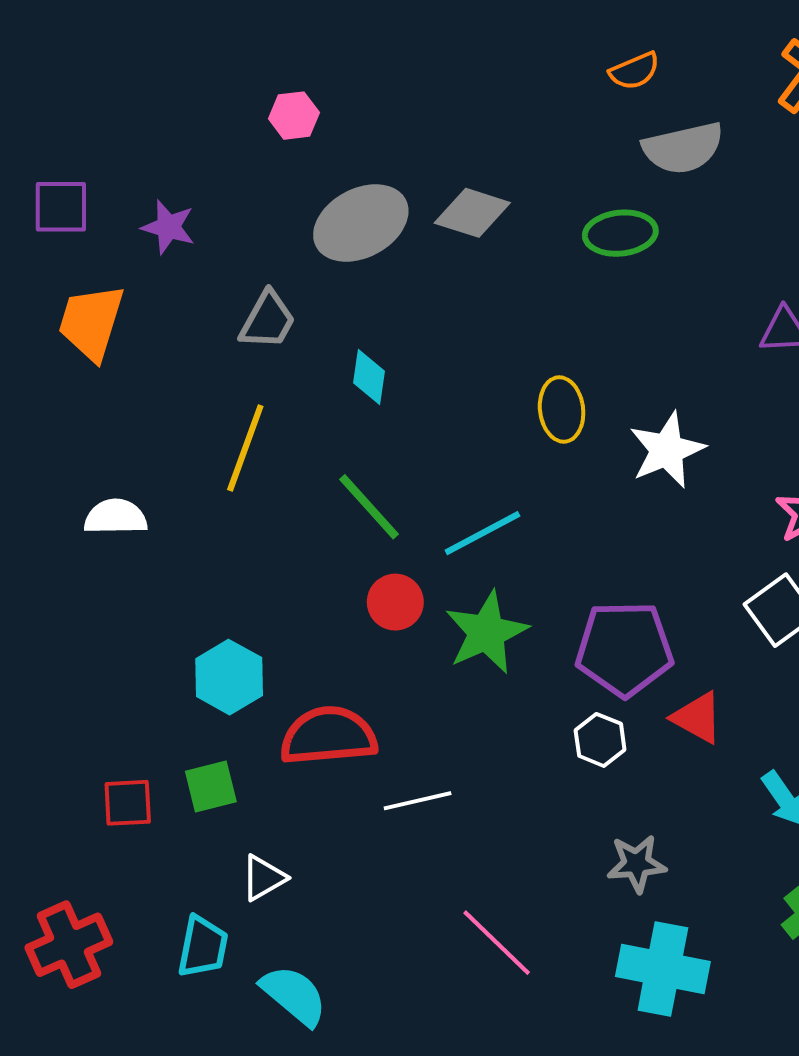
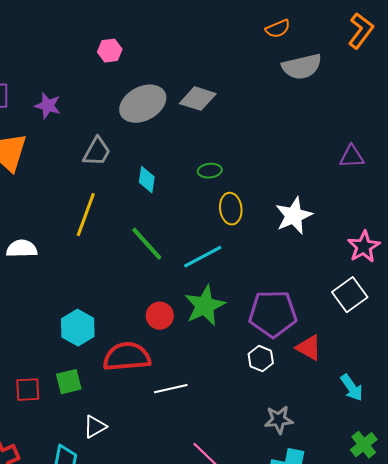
green ellipse: (620, 233) -> (210, 171), moved, size x0.7
yellow ellipse: (562, 409) -> (231, 209), moved
red circle: (395, 602) -> (160, 316), moved

